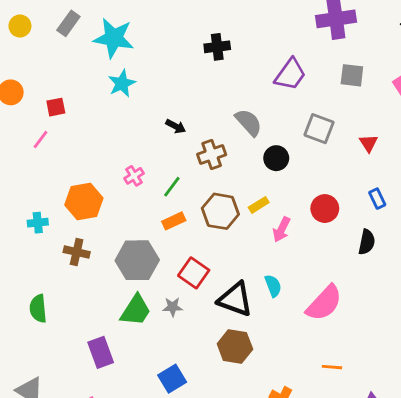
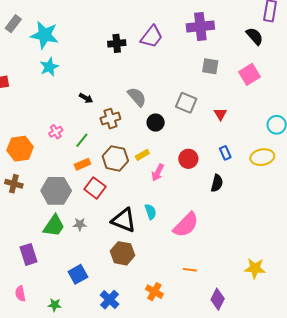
purple trapezoid: (290, 74) -> (152, 37), moved
red square: (194, 273) -> (95, 188), moved

